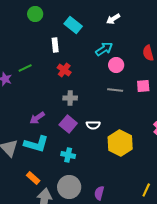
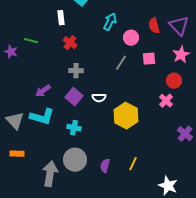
cyan arrow: (104, 49) -> (110, 22), turned -30
pink circle: (116, 65) -> (131, 38), moved
green line: (25, 68) -> (31, 41), turned 40
gray line: (115, 90) -> (121, 63), turned -63
orange rectangle: (33, 178) -> (17, 154), moved, turned -40
yellow line: (146, 190) -> (133, 164), moved

